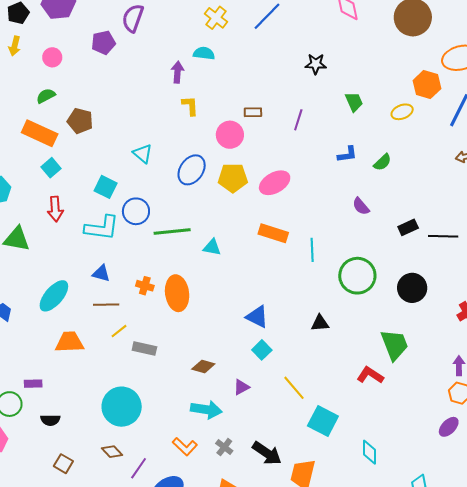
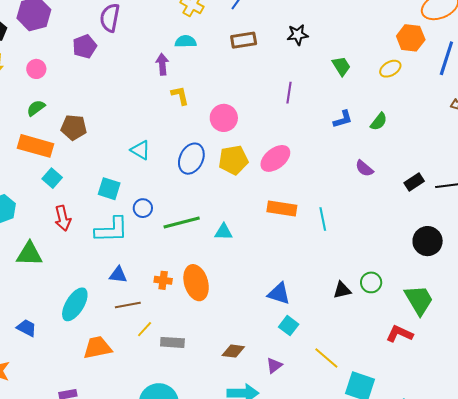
brown rectangle: (253, 112) -> (244, 40), moved, size x1.4
blue circle: (136, 211) -> (143, 208), size x0.7
green circle: (357, 276) -> (371, 282), moved, size x0.6

